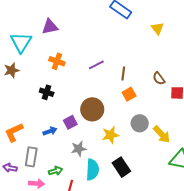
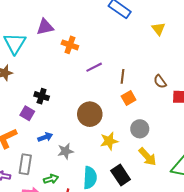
orange cross: (57, 61) -> (70, 45), moved
purple square: (70, 122) -> (27, 113), moved, turned -32
yellow arrow: (162, 134) -> (147, 157), moved
gray star: (79, 149) -> (65, 151), moved

